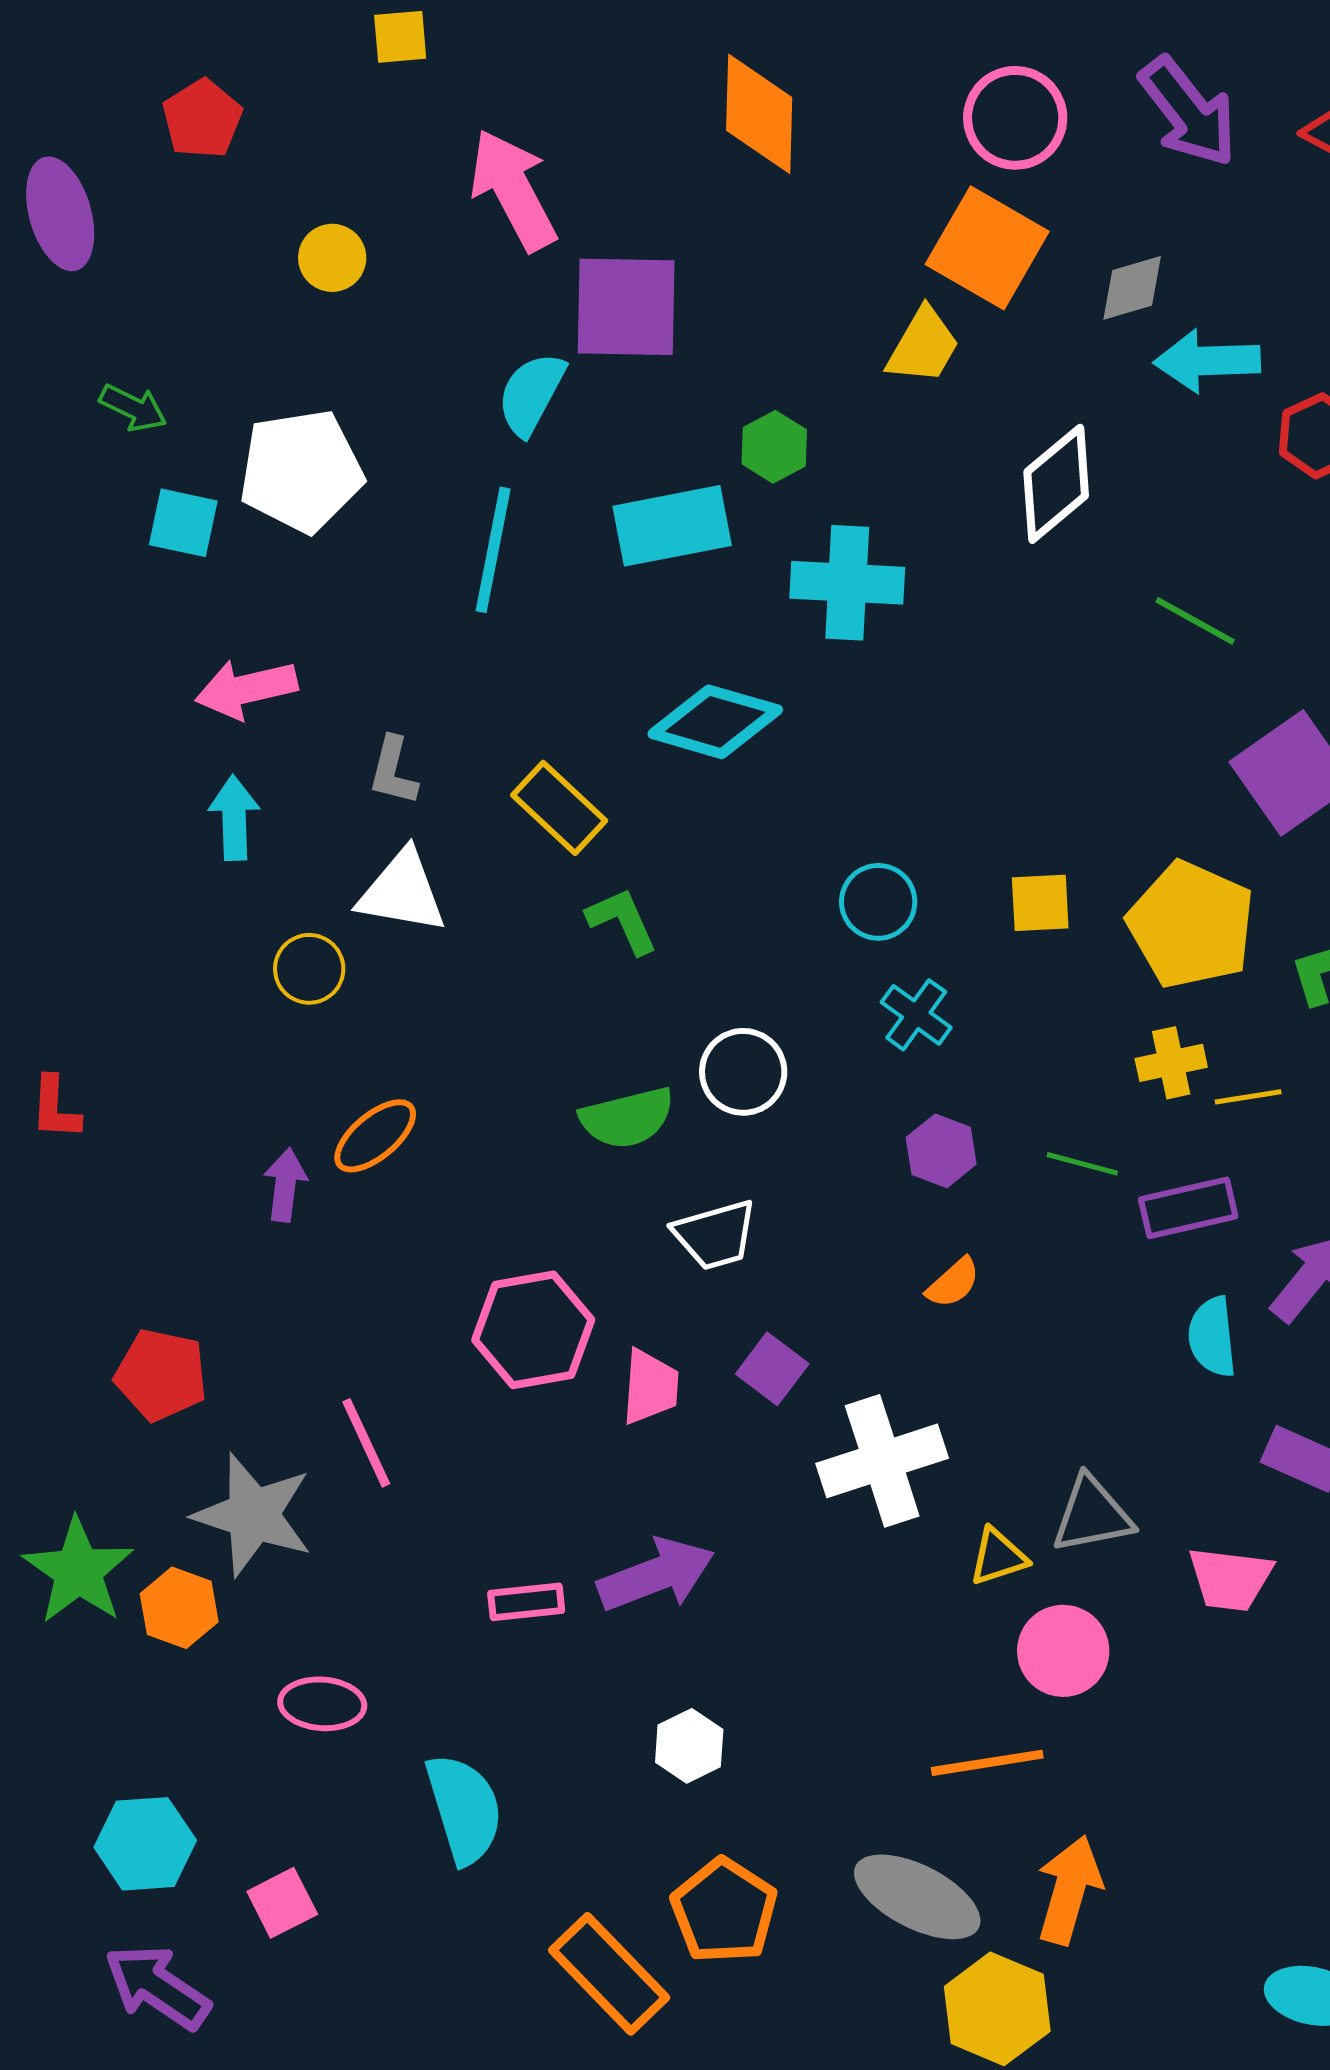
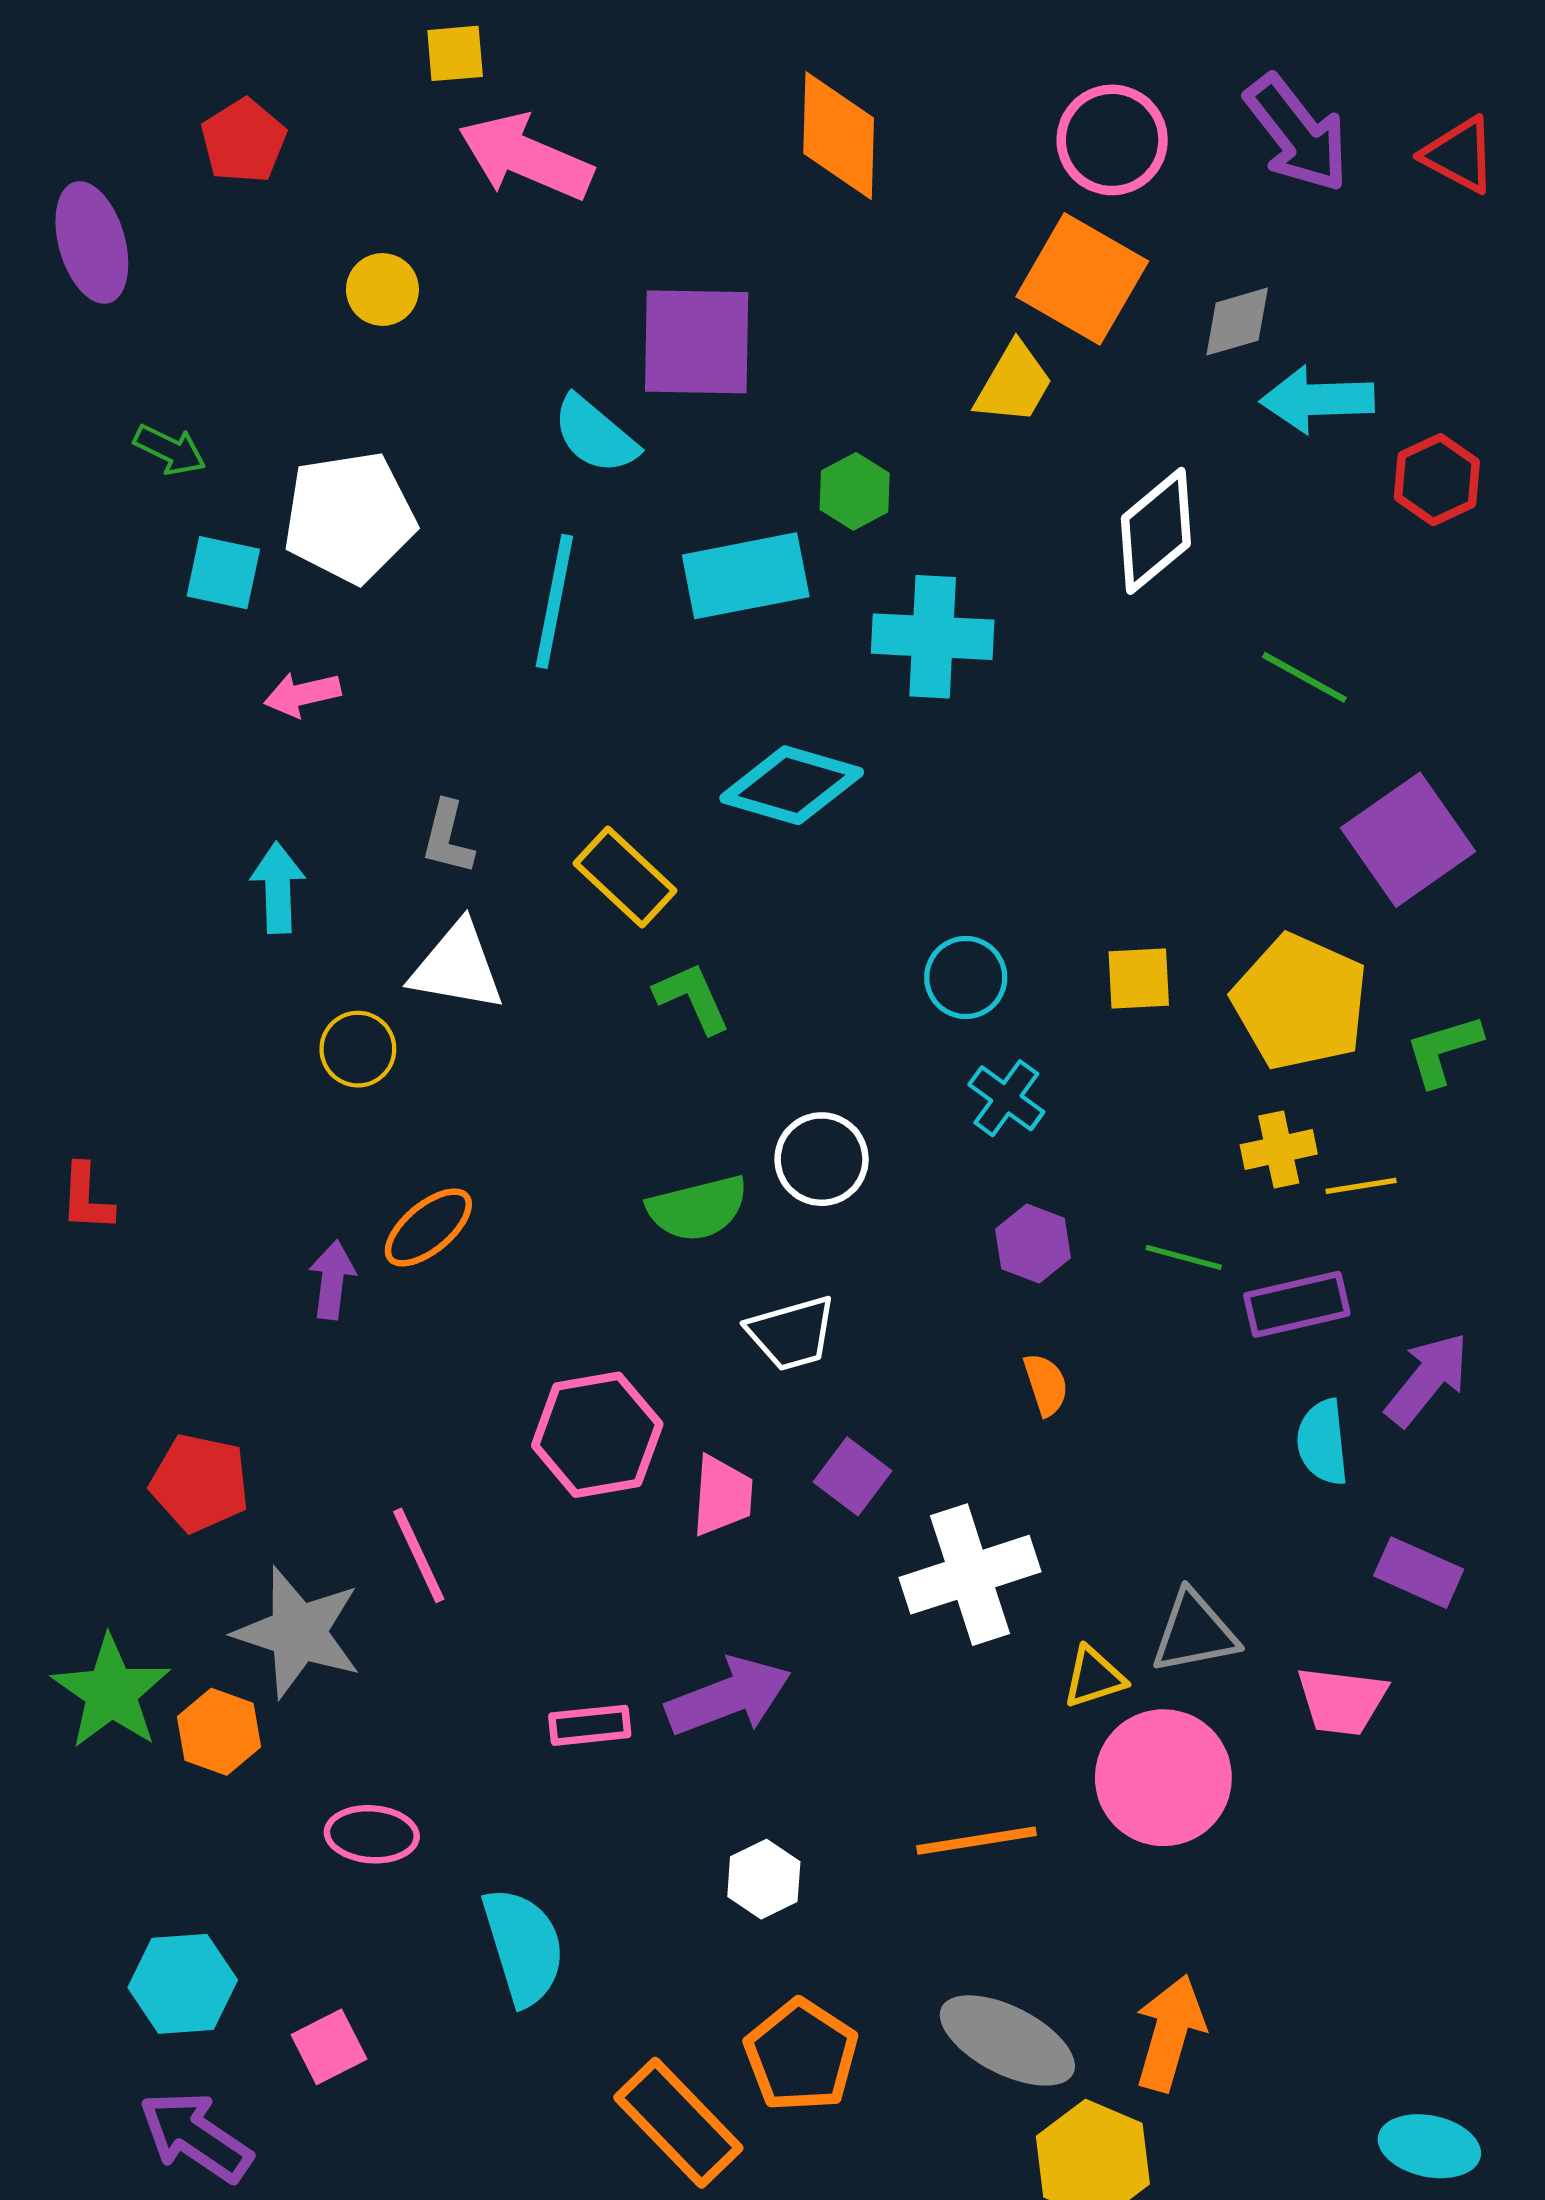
pink arrow: (513, 190) -> (526, 157), moved, turned -39
cyan semicircle: (531, 394) -> (595, 435), turned -78
pink arrow: (246, 689) -> (302, 694), moved, size x0.7
orange semicircle: (953, 1283) -> (1046, 1385), turned -66
pink circle: (1063, 1651) -> (1163, 1778), size x1.4
orange line: (987, 1763) -> (976, 1841), moved

